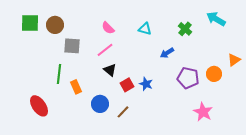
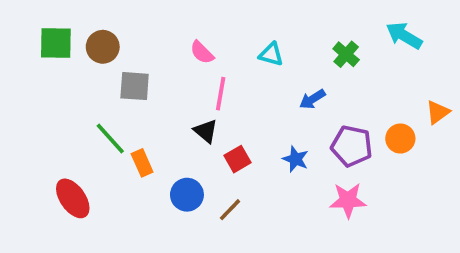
pink line: (105, 50) -> (221, 94), moved, turned -42
green line: (59, 74) -> (110, 139), turned -48
blue star: (146, 84) -> (296, 159), moved
pink star: (203, 112) -> (348, 200), moved, turned -30

